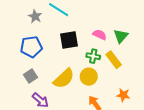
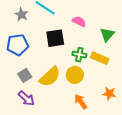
pink semicircle: (100, 35) -> (79, 21), moved
yellow rectangle: (114, 60) -> (100, 58), turned -30
gray square: (31, 76) -> (25, 75), moved

